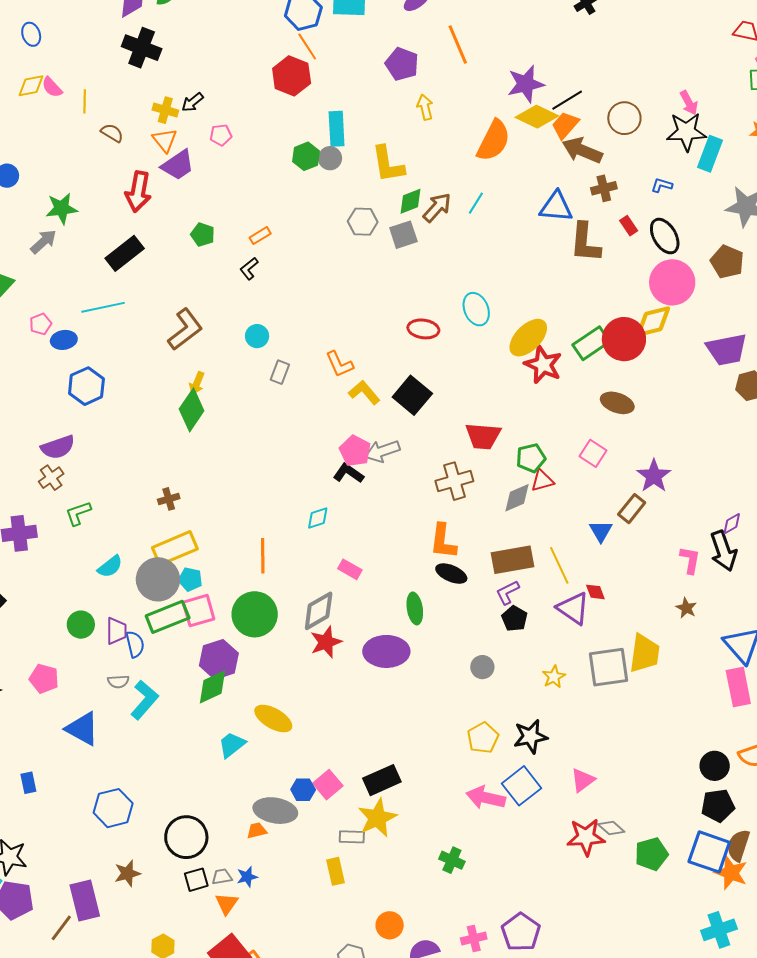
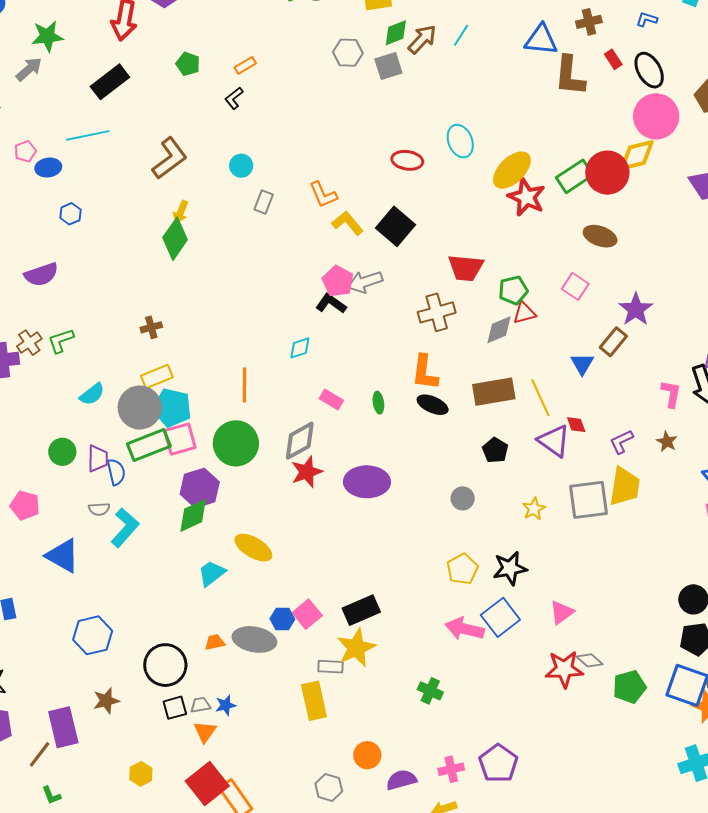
blue hexagon: (86, 386) -> (70, 214), size x0.6
brown cross: (51, 478) -> (29, 343), moved
yellow rectangle: (175, 548) -> (157, 376), size x0.7
cyan pentagon: (190, 579) -> (172, 408), size x1.6
purple L-shape: (508, 592) -> (621, 442), moved
green ellipse: (415, 608) -> (378, 403), moved, size x0.7
orange trapezoid: (257, 830) -> (215, 642), moved
yellow rectangle: (336, 871) -> (314, 701), size x1.4

